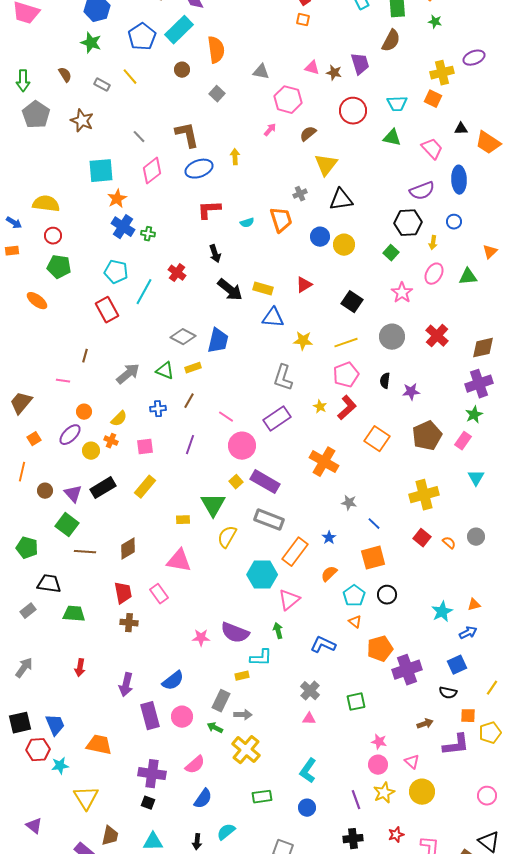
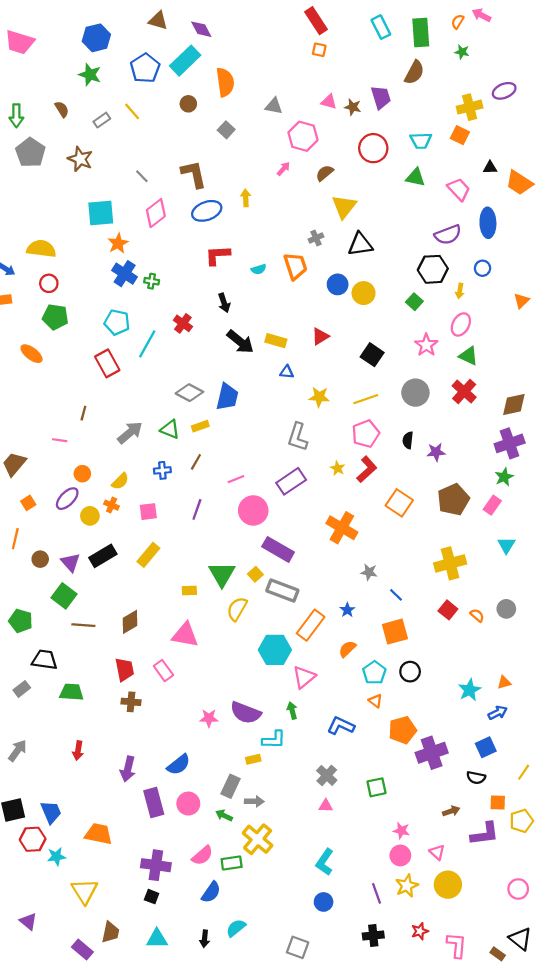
gray rectangle: (102, 85) -> (102, 120), turned -63
green triangle: (468, 277) -> (468, 356), moved, turned 30
blue triangle: (273, 318) -> (287, 372), size x0.6
pink line: (226, 417) -> (236, 479), turned -56
yellow square: (236, 482) -> (255, 574), moved
green rectangle: (262, 797) -> (232, 863), moved

